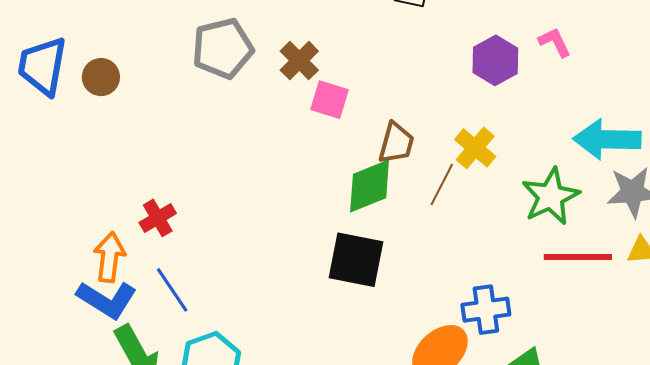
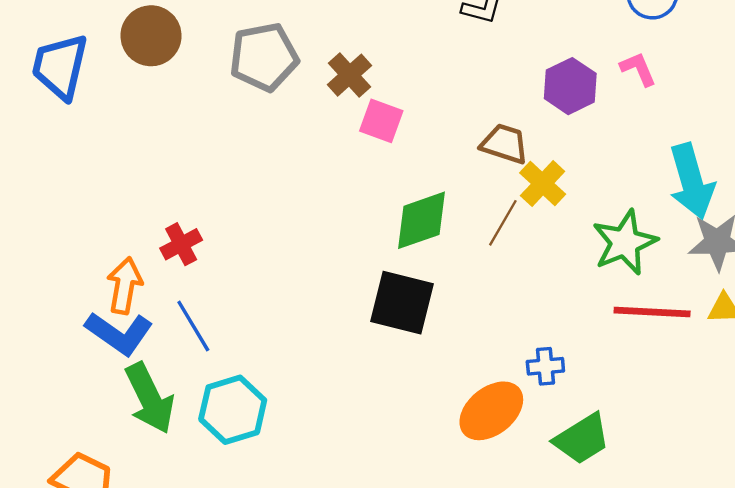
brown circle: (101, 77) -> (151, 36), moved, size x1.4
cyan arrow: (607, 139) -> (692, 181), turned -110
brown trapezoid: (396, 143) -> (504, 144), moved, turned -90
blue cross: (486, 310) -> (545, 366), size x0.7

